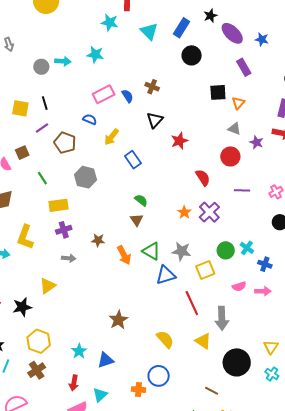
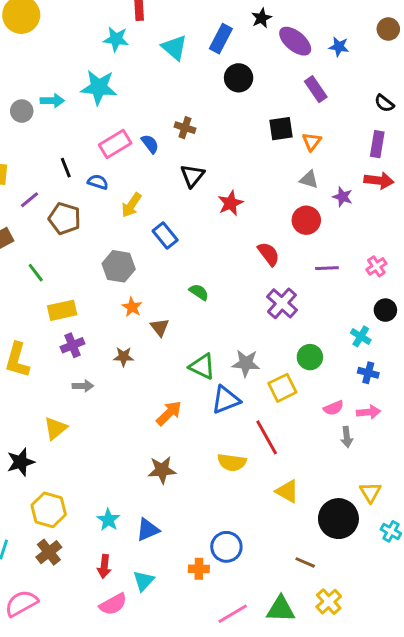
cyan star: (95, 55) -> (99, 87), size x1.4
black line: (45, 103) -> (66, 168), moved
gray hexagon: (86, 177) -> (119, 266), moved
green semicircle: (141, 200) -> (199, 292), moved
orange star: (184, 212) -> (132, 307), moved
brown triangle: (137, 220) -> (160, 327), moved
cyan cross: (247, 248) -> (361, 336), moved
orange arrow: (124, 255) -> (169, 413), moved, turned -102
gray arrow: (222, 318) -> (347, 437), moved, size x0.6
brown star: (118, 320) -> (162, 470), turned 30
yellow semicircle: (165, 339) -> (232, 462), moved, turned 144
yellow triangle: (271, 347) -> (370, 492), moved

